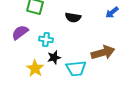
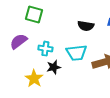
black semicircle: (73, 17) -> (86, 26), moved
cyan trapezoid: (76, 68) -> (76, 53), moved

